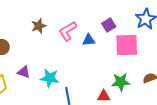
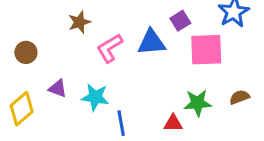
pink L-shape: (68, 31) -> (110, 48), moved
blue triangle: (89, 40) -> (151, 42), size x1.5

